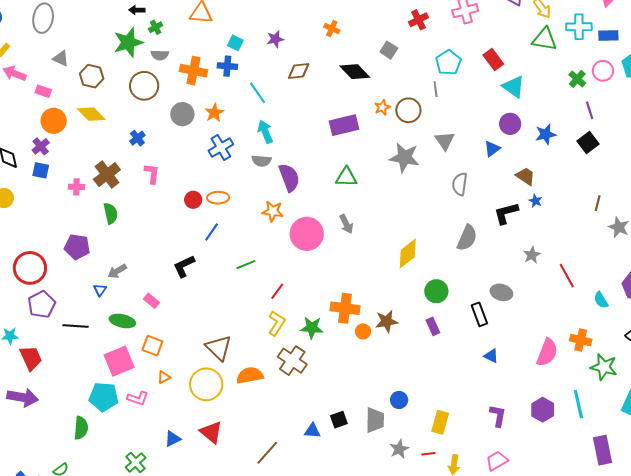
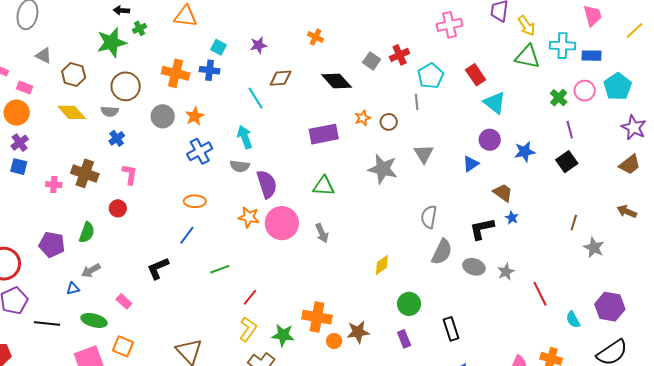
red cross: (418, 20) -> (400, 55), moved
gray semicircle: (160, 55) -> (110, 111), moved
cyan line: (258, 93) -> (256, 98), moved
brown circle: (408, 110) -> (389, 122), size x0.7
orange circle: (54, 121) -> (17, 113), moved
brown cross: (107, 174) -> (85, 173), turned -36
gray semicircle: (460, 184) -> (429, 217), moved
red circle: (193, 200) -> (118, 208), moved
green semicircle: (111, 213) -> (87, 232), moved, turned 30
pink circle: (307, 234) -> (282, 223), moved
yellow diamond: (408, 253) -> (382, 265), size x0.7
blue triangle: (100, 290) -> (73, 288), turned 40
gray ellipse: (501, 292) -> (474, 267), moved

